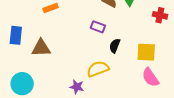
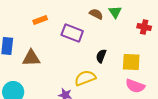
purple rectangle: (98, 27) -> (72, 33), moved, size x1.5
pink semicircle: (150, 77) -> (135, 86), turned -36

